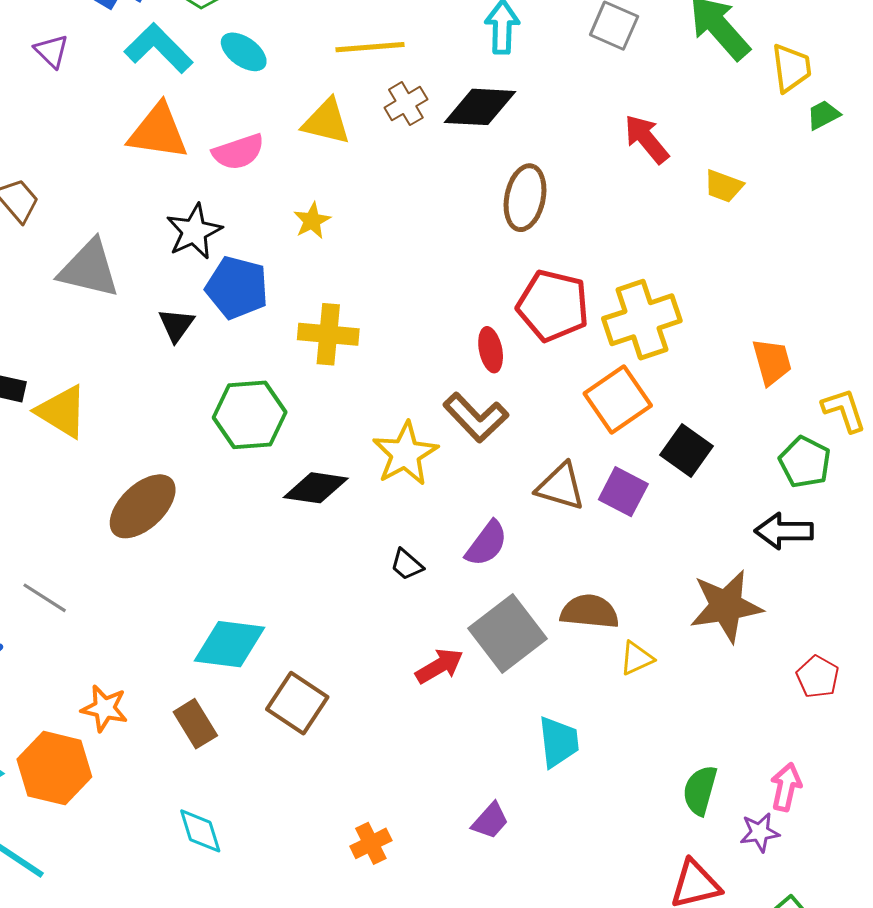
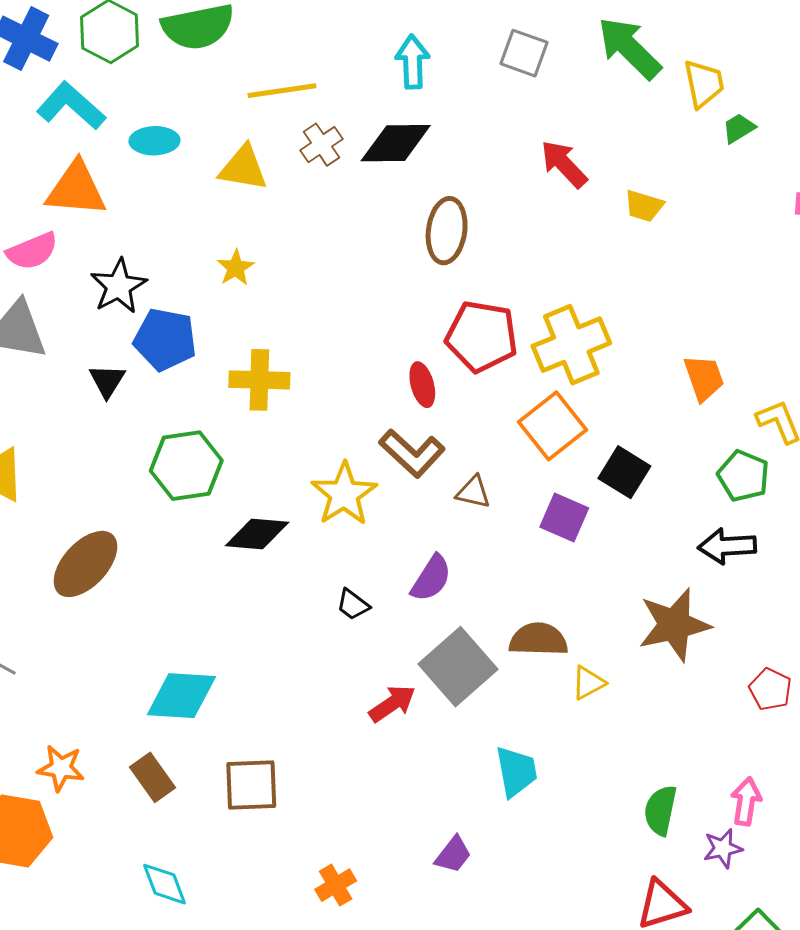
cyan ellipse: (244, 52) -> (154, 141), moved, turned -33
pink semicircle: (238, 152) -> (32, 251), moved
brown triangle: (561, 487) -> (473, 492), moved, size x0.7
brown square: (297, 703) -> (251, 785), moved, turned -32

